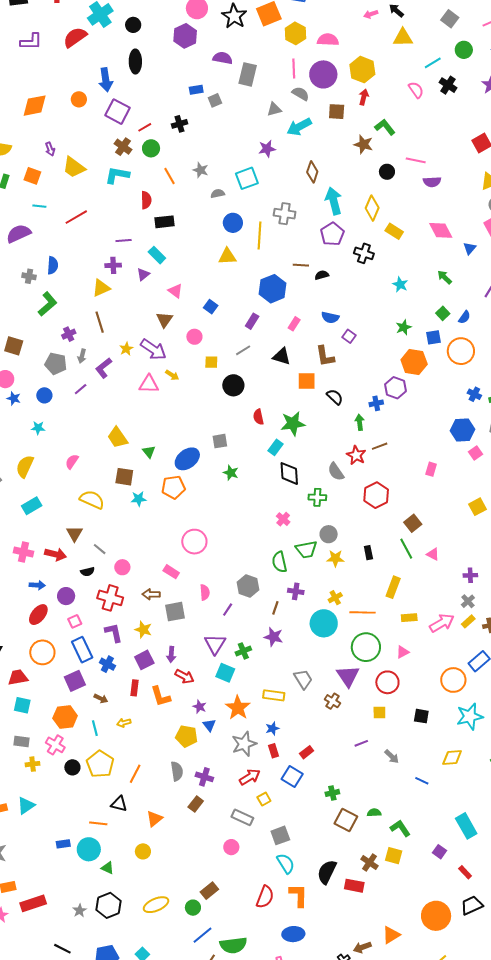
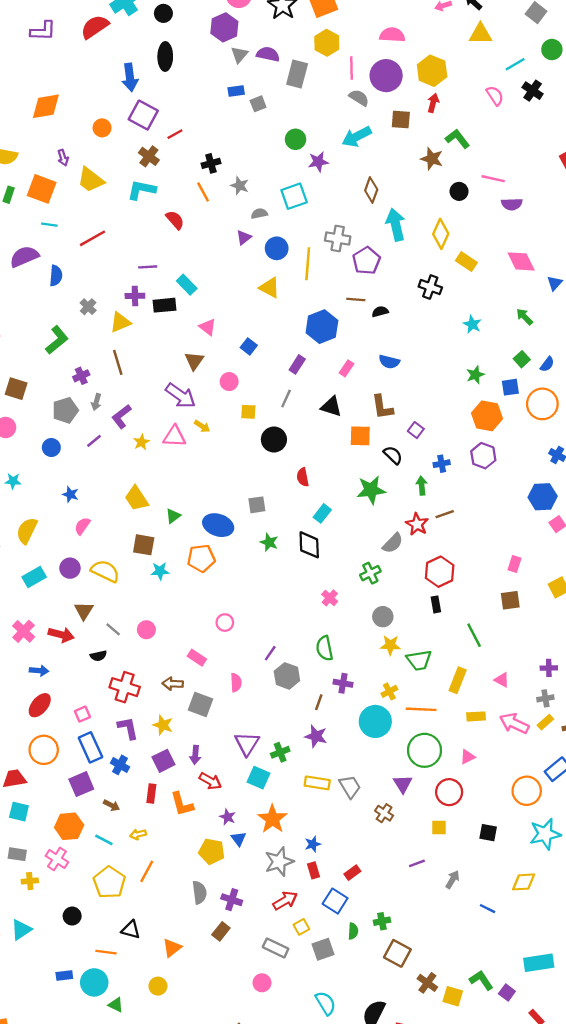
yellow hexagon: (295, 33) -> (327, 43), moved
orange circle: (79, 99) -> (102, 128), moved
gray triangle: (274, 109) -> (239, 55), moved, turned -35
black cross: (179, 124) -> (211, 163), moved
green circle: (151, 148) -> (296, 139), moved
orange square: (32, 176) -> (42, 189), size x1.4
red semicircle: (146, 200) -> (175, 220), turned -42
black rectangle: (164, 222) -> (165, 305), moved
purple pentagon: (332, 234) -> (366, 261), moved
yellow triangle: (227, 256) -> (270, 288), turned 30
blue semicircle: (53, 265) -> (56, 276), moved
purple triangle: (143, 274) -> (244, 237), moved
gray cross: (29, 276) -> (88, 307), moved, turned 32
purple square: (349, 336) -> (416, 430), moved
yellow star: (126, 349) -> (141, 442), moved
gray line: (243, 350) -> (286, 399), turned -35
gray pentagon: (56, 364) -> (65, 410), turned -30
purple hexagon: (395, 388) -> (483, 456), moved
blue star: (14, 398) -> (70, 494), moved
green star: (293, 424) -> (371, 490), moved
cyan star: (38, 428) -> (13, 481), moved
green triangle: (149, 452) -> (173, 516), turned 32
blue ellipse: (187, 459) -> (218, 525), turned 55
pink rectangle: (431, 469) -> (515, 564), moved
gray semicircle: (336, 472) -> (393, 543), turned -102
black diamond: (289, 473) -> (309, 545), moved
green cross: (317, 497) -> (370, 573), turned -30
brown square: (413, 523) -> (510, 600), moved, turned 30
pink circle: (194, 542) -> (225, 623), size x0.6
green trapezoid: (306, 549) -> (419, 660), moved
pink cross: (24, 552) -> (24, 631), turned 30
black rectangle: (368, 553) -> (436, 604), moved
pink triangle: (433, 554) -> (502, 680), moved
pink circle: (122, 567) -> (146, 630), moved
purple circle: (66, 596) -> (70, 568), moved
gray cross: (468, 601) -> (545, 698), turned 32
purple line: (228, 610) -> (270, 653), moved
gray square: (175, 612) -> (201, 705), turned 30
pink arrow: (442, 623) -> (514, 723), turned -125
purple triangle: (348, 676) -> (403, 784), size x0.7
yellow rectangle: (274, 695) -> (317, 783), moved
cyan line: (95, 728) -> (104, 840), turned -49
gray arrow: (392, 757) -> (453, 880), turned -105
black circle: (72, 767) -> (72, 916), moved
orange line: (135, 774) -> (147, 871), moved
green semicircle: (374, 813) -> (353, 931), moved, turned 96
cyan rectangle: (466, 826) -> (539, 963), turned -70
green L-shape: (400, 828) -> (481, 980), moved
gray square: (280, 835) -> (323, 949), moved
brown cross: (369, 863) -> (427, 983), moved

